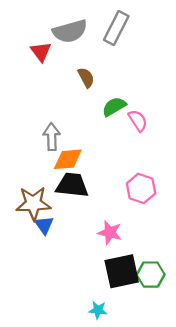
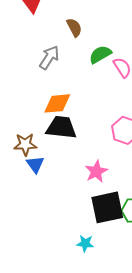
gray arrow: (52, 137) -> (49, 57), moved, turned 35
brown star: (33, 203) -> (25, 144), size x0.7
pink star: (110, 233) -> (96, 171), turned 30

